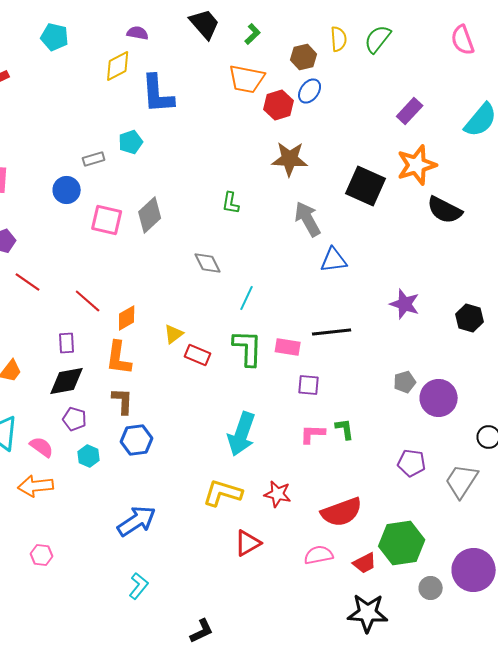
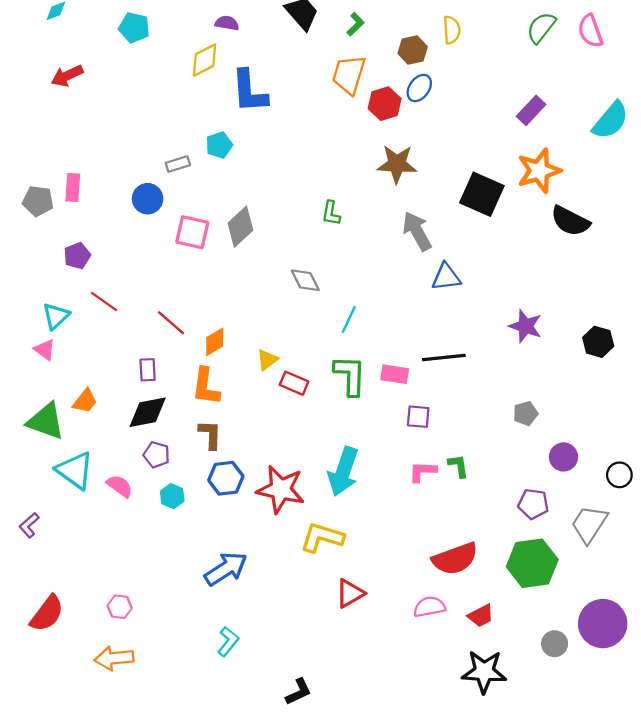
green semicircle: (378, 39) -> (541, 28), moved
orange trapezoid: (247, 79) -> (349, 75), turned 96
purple circle: (439, 398) -> (564, 457), moved, size x0.7
orange arrow: (36, 486) -> (114, 658), moved
red star: (278, 494) -> (281, 489), moved, size x1.6
green hexagon: (402, 543) -> (532, 563), moved

